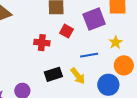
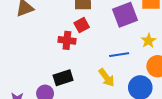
red square: (66, 31) -> (82, 25), moved, turned 32
black rectangle: (53, 74) -> (63, 78), moved

